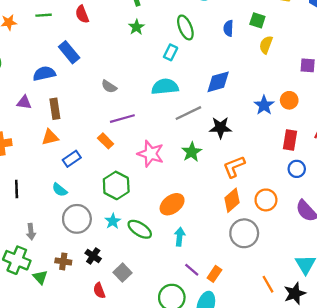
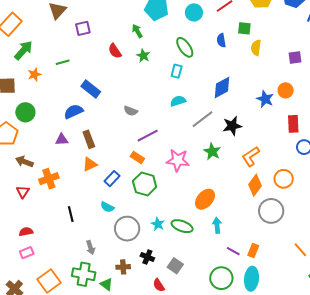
red semicircle: (82, 14) -> (115, 51), moved
cyan semicircle: (165, 87) -> (178, 101), size x0.7
green hexagon: (116, 185) -> (145, 184), moved

